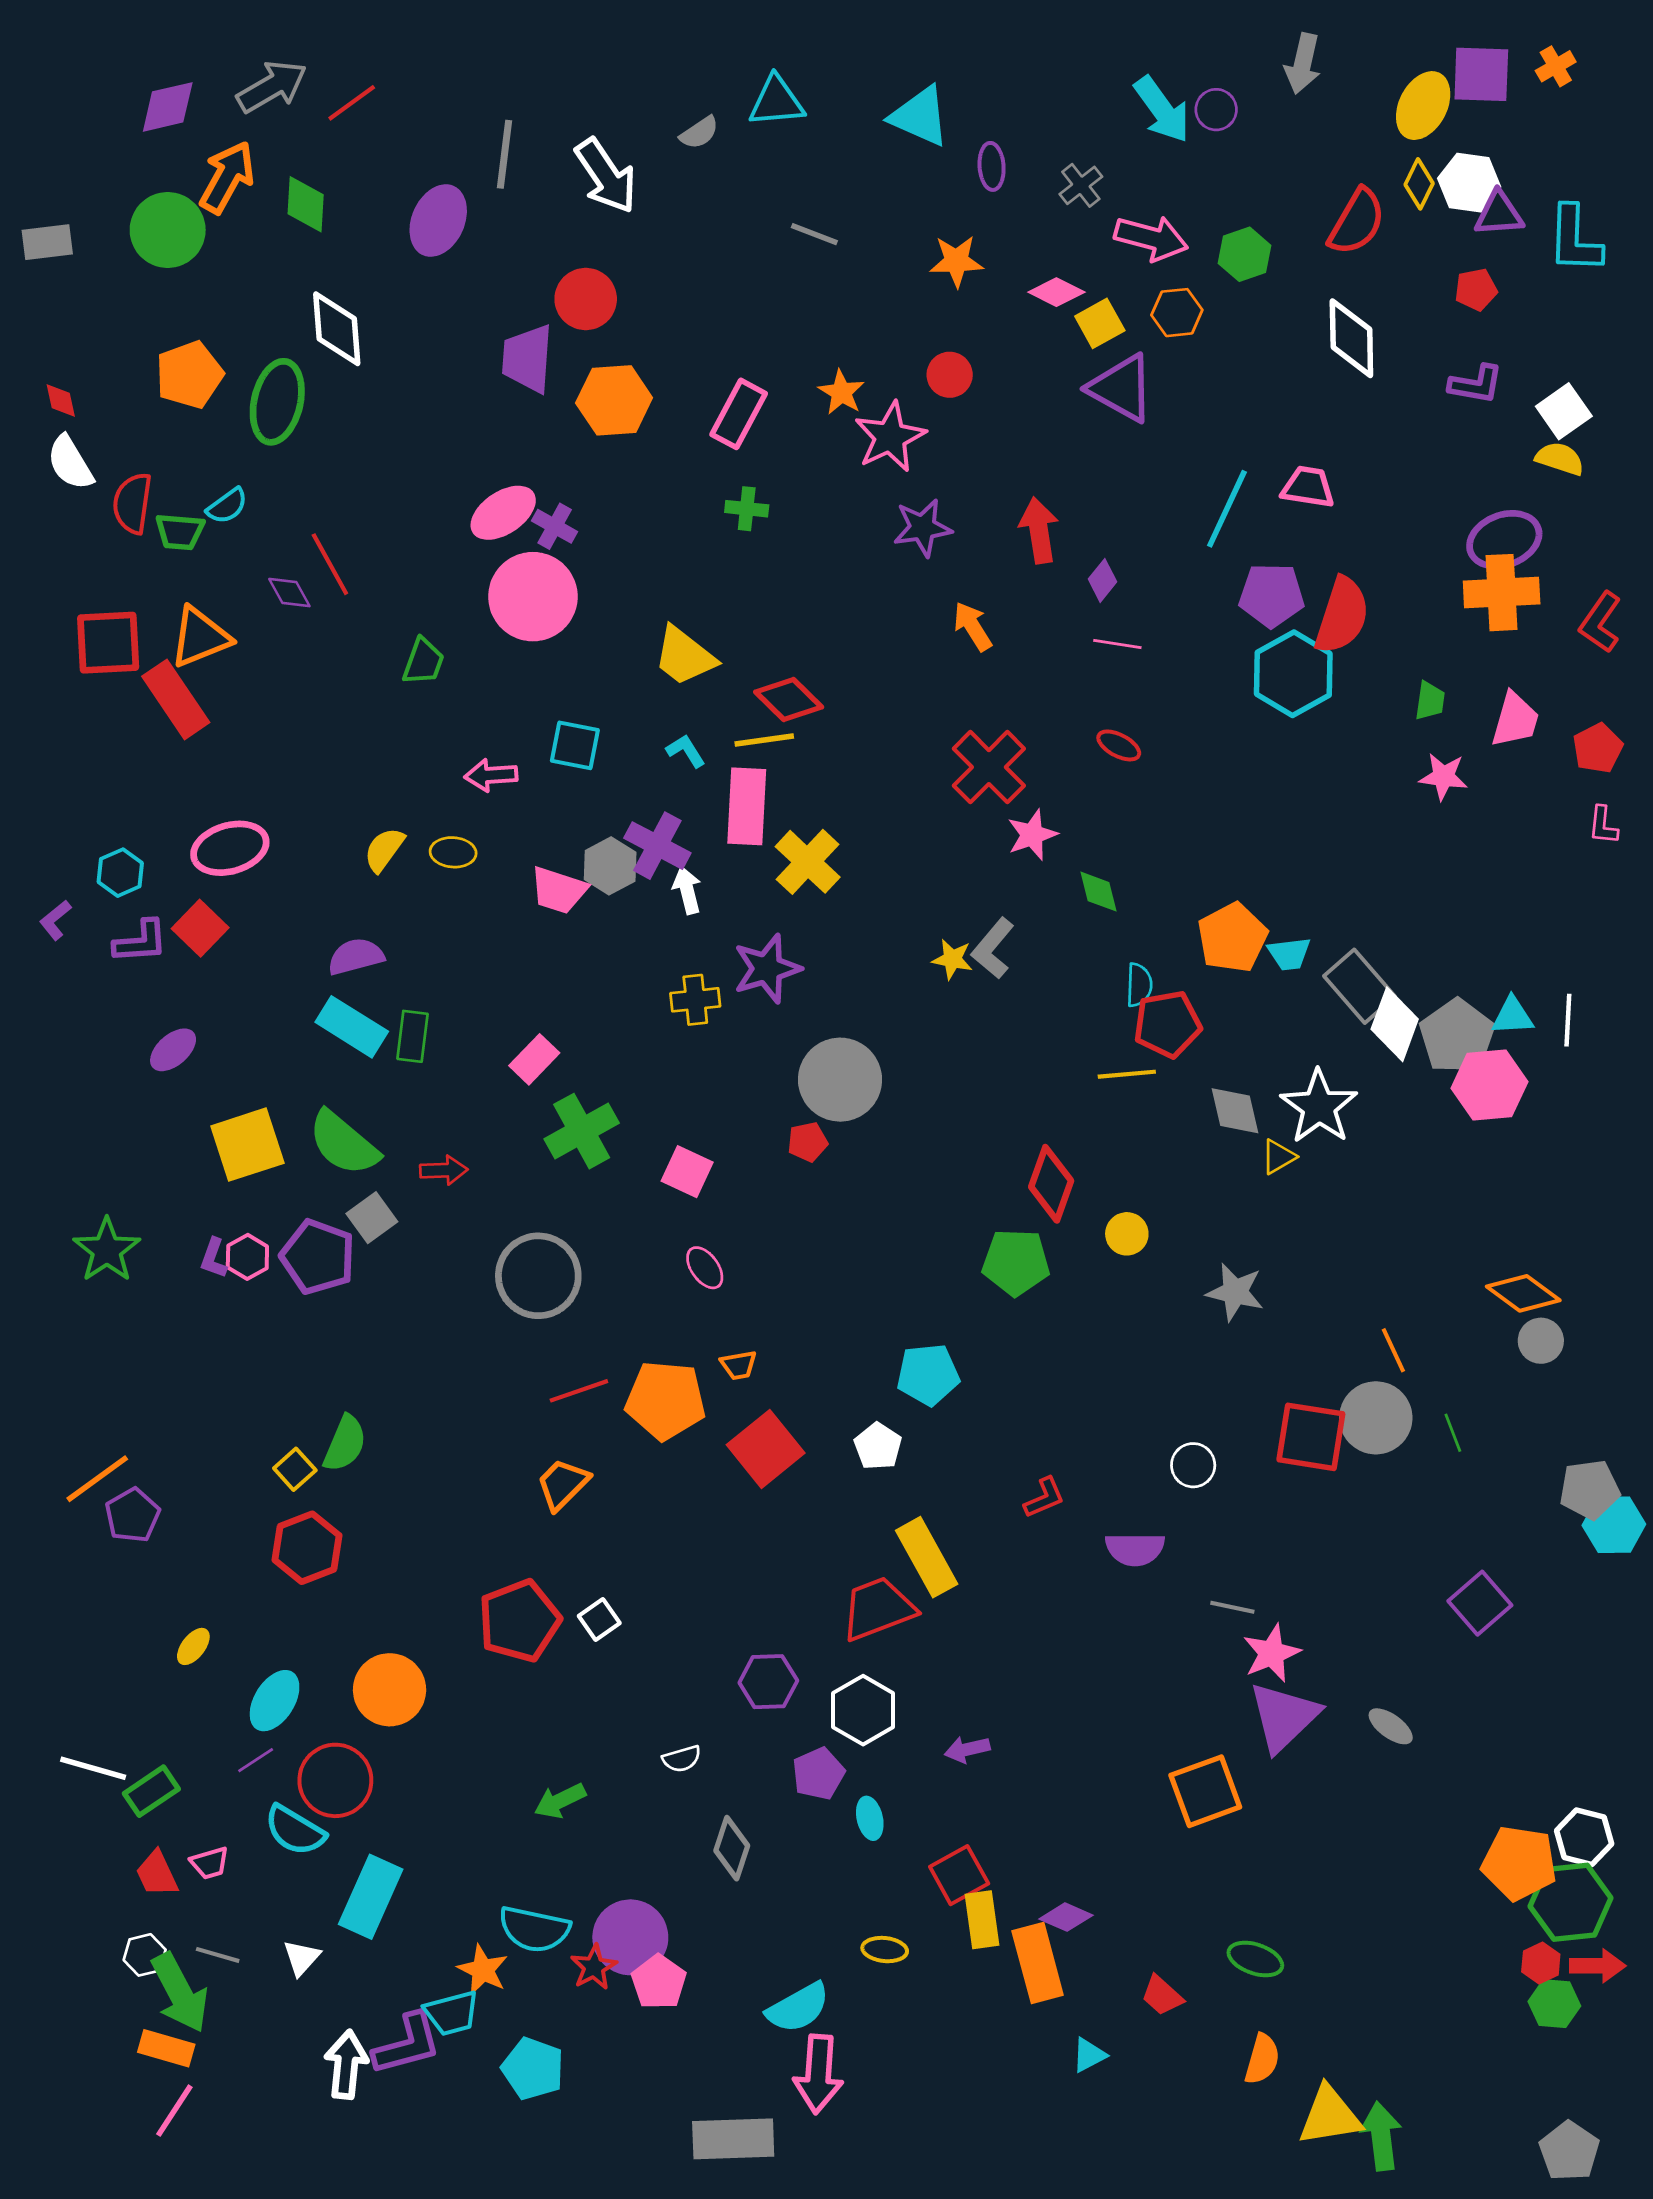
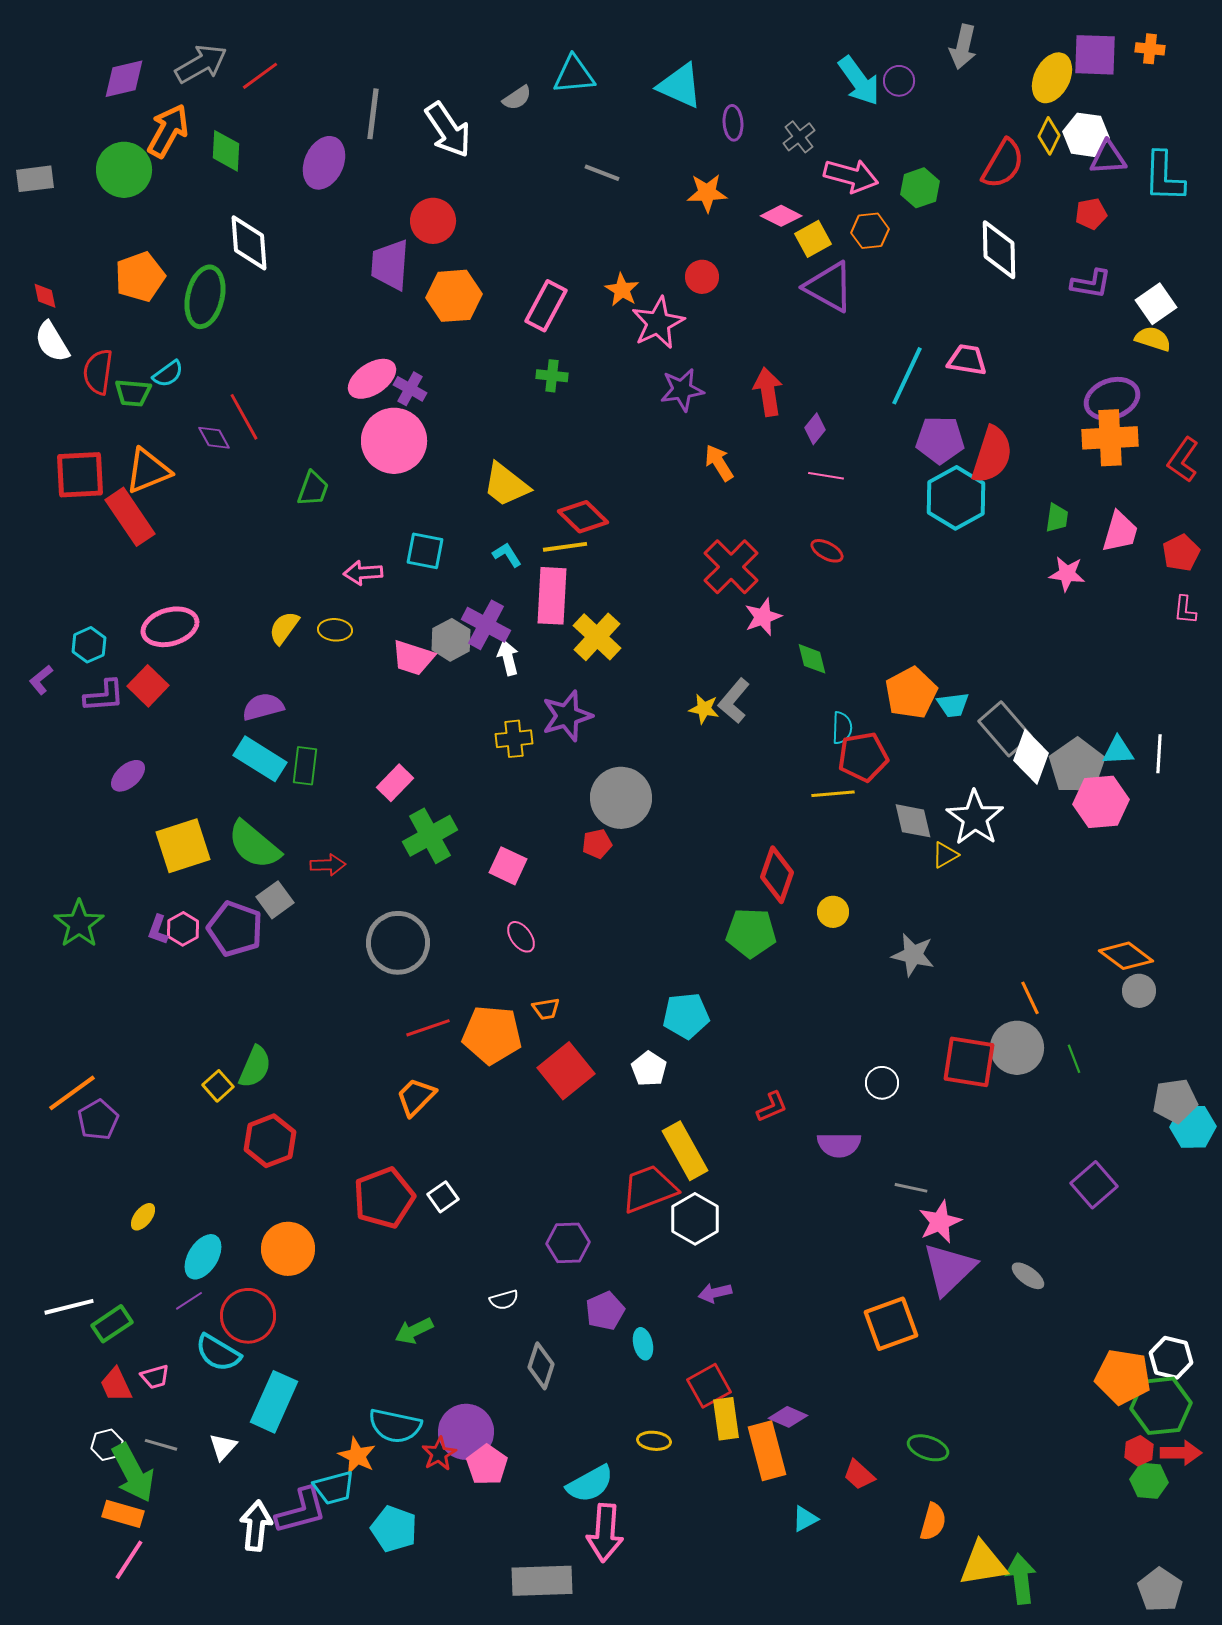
orange cross: (1556, 66) -> (1150, 49), turned 36
red hexagon: (307, 1548) -> (270, 1141), moved
white hexagon: (863, 1710) -> (695, 1219), moved
white line: (93, 1768) -> (69, 1307), turned -30

